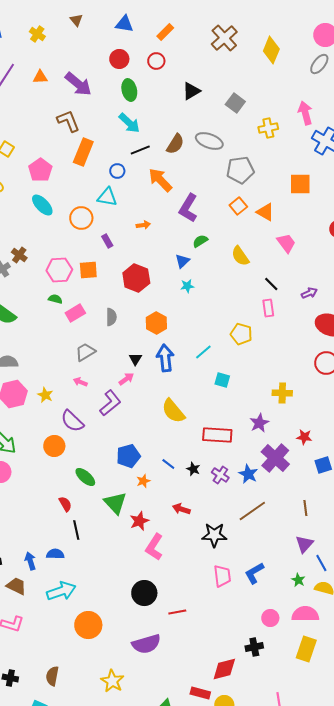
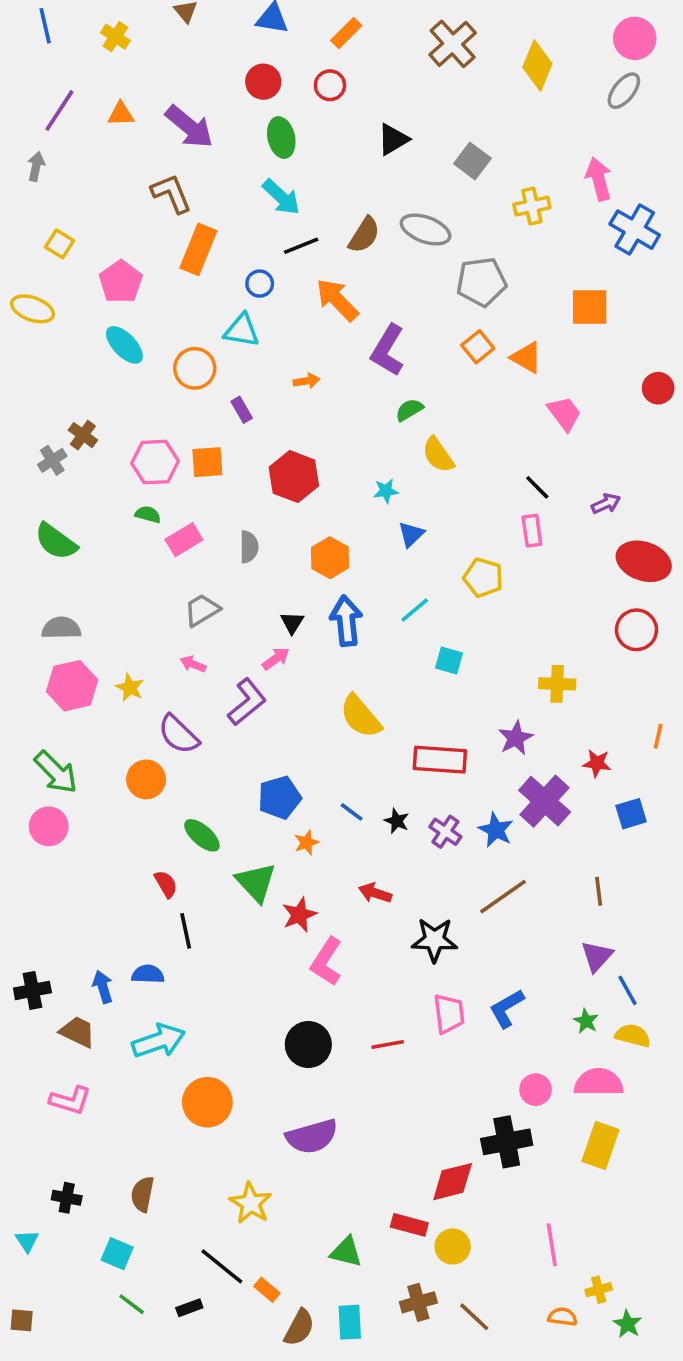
yellow semicircle: (240, 256) -> (438, 455), moved
blue triangle: (182, 261) -> (411, 534), moved
red line: (177, 612) -> (388, 1045), moved
black cross: (254, 647) -> (507, 1142), size x1.5

